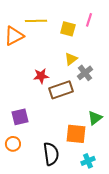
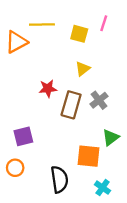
gray cross: (85, 73) -> (99, 100), moved
brown rectangle: (61, 90) -> (71, 105), turned -55
cyan cross: (88, 161) -> (103, 188), turned -32

